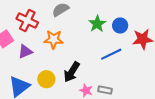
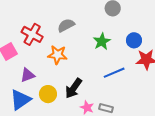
blue circle: (120, 25) -> (134, 40), moved
purple triangle: (25, 52) -> (28, 75), moved

